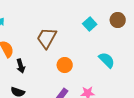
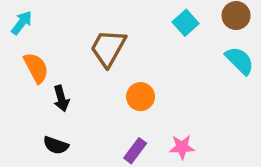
cyan semicircle: (107, 60) -> (240, 61), moved

